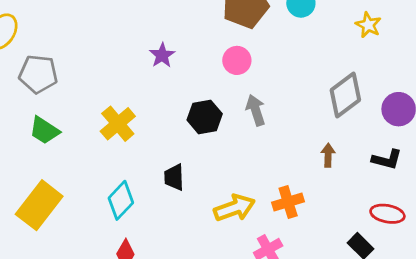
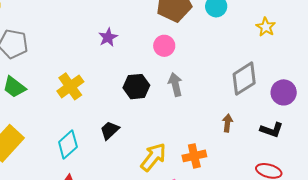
black trapezoid: (174, 177) -> (110, 130), turned 45
yellow arrow: (234, 208) -> (153, 157), turned -36

